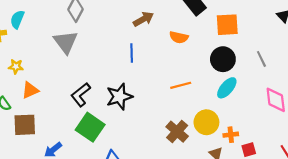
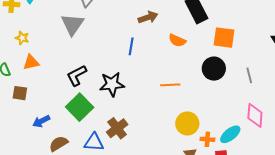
cyan ellipse: (227, 88) -> (230, 134), moved
brown square: (25, 125) -> (20, 93), size x0.7
brown cross: (177, 132) -> (117, 128), moved

